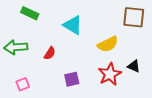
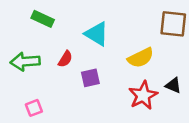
red semicircle: (50, 53) -> (65, 59), moved
purple square: (72, 79) -> (90, 78), moved

